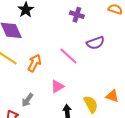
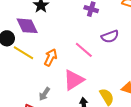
pink triangle: (57, 86) -> (74, 80), size x1.6

